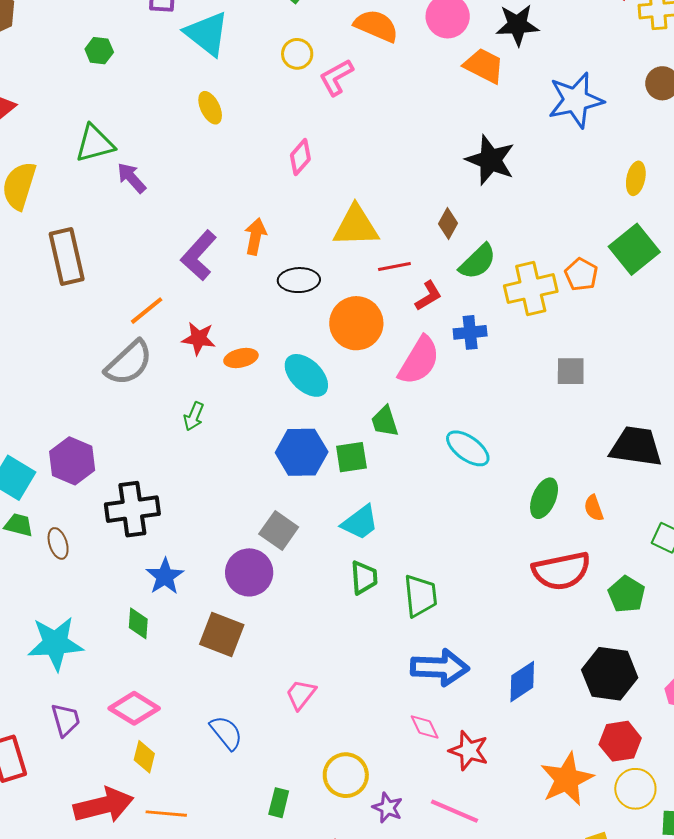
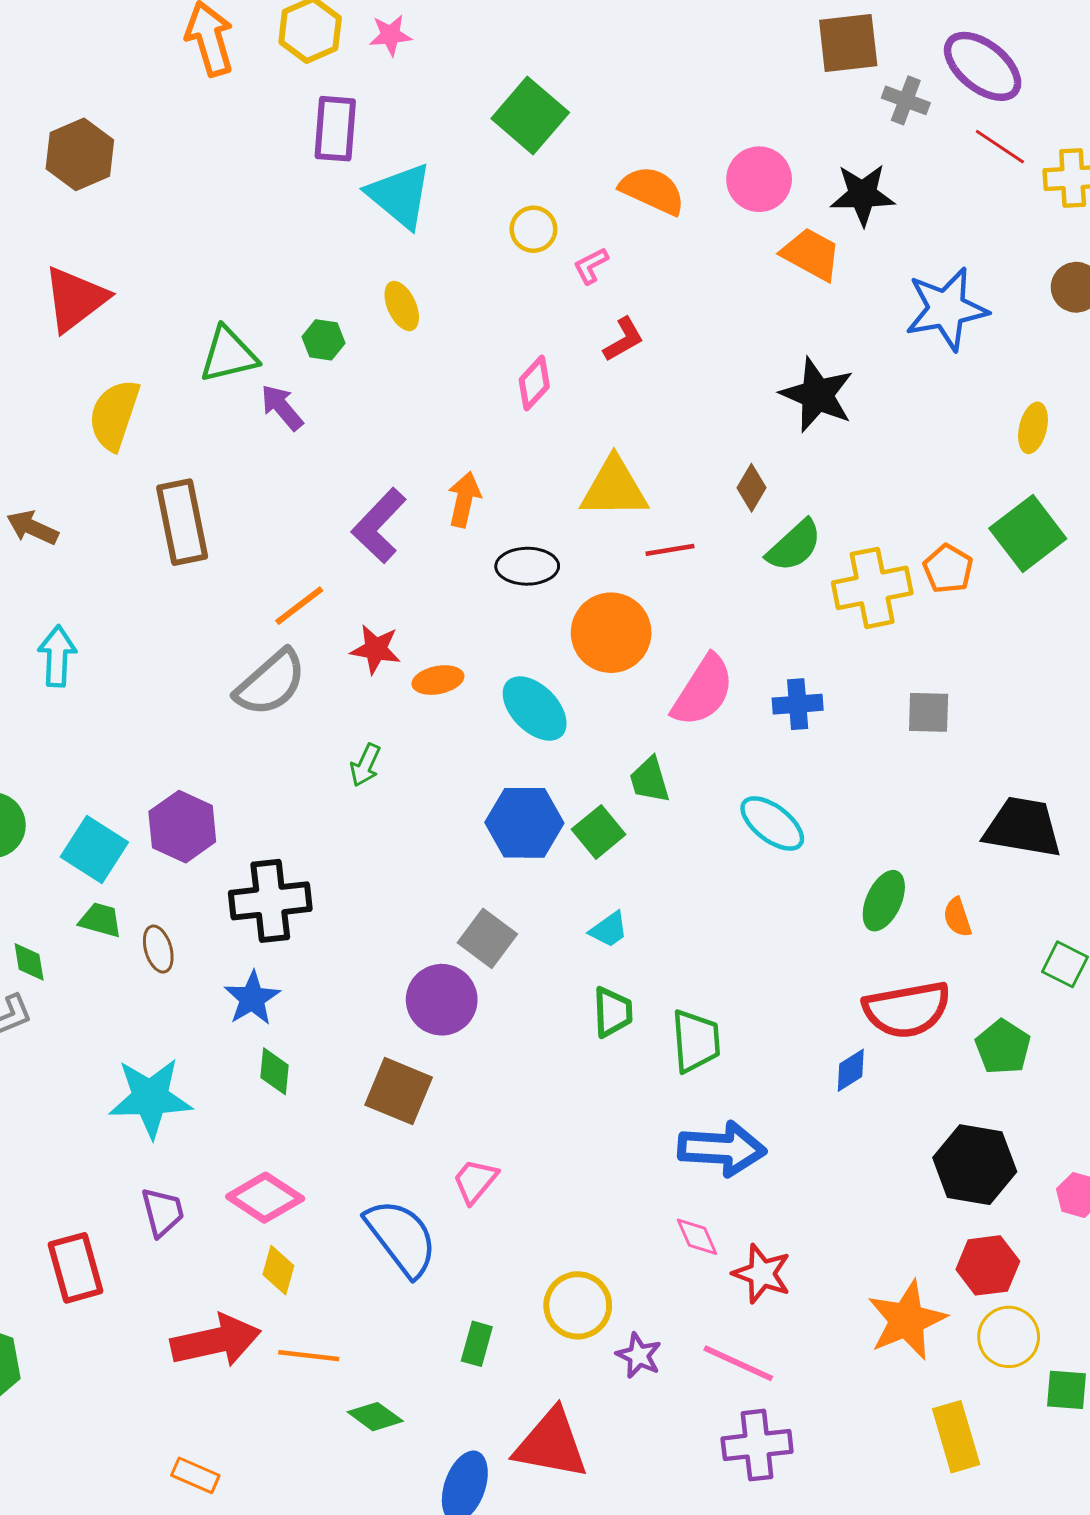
green hexagon: (99, 51) -> (323, 340), moved
pink L-shape: (336, 77) -> (591, 266), size x0.7
red L-shape: (428, 296) -> (624, 339), moved
blue cross: (470, 332) -> (798, 704), moved
green square: (351, 457) -> (599, 832), turned -32
cyan trapezoid: (360, 522) -> (609, 930), size x0.7
blue star: (165, 576) -> (252, 998), moved
blue diamond: (522, 682) -> (851, 1070), moved, size x0.7
pink trapezoid: (301, 694) -> (475, 1181), moved
blue semicircle: (226, 733) -> (401, 1238), size x1.5

